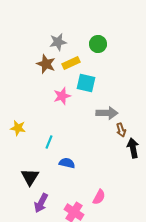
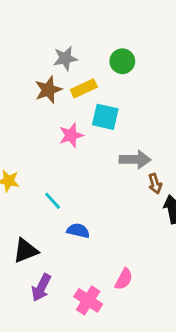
brown star: (46, 64) -> (48, 90), turned 30
cyan line: (49, 142) -> (53, 201), turned -64
black triangle: (30, 177) -> (26, 251), turned 36

